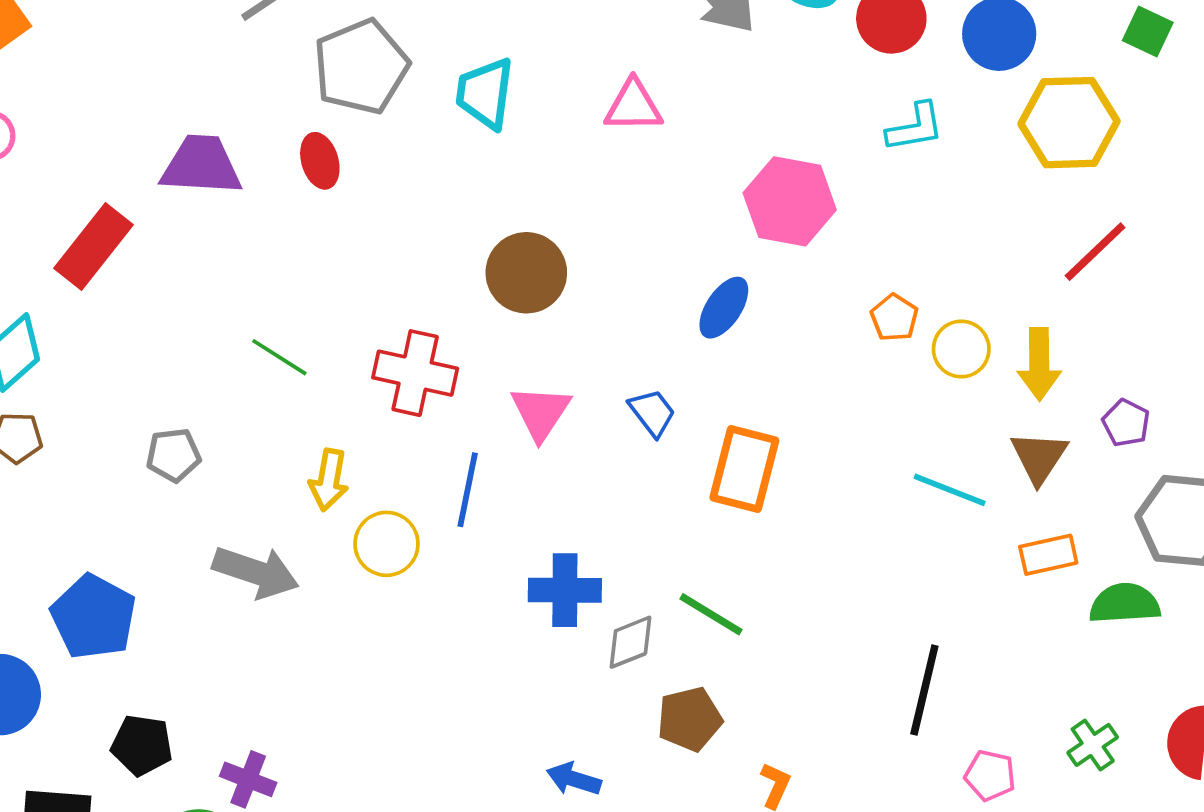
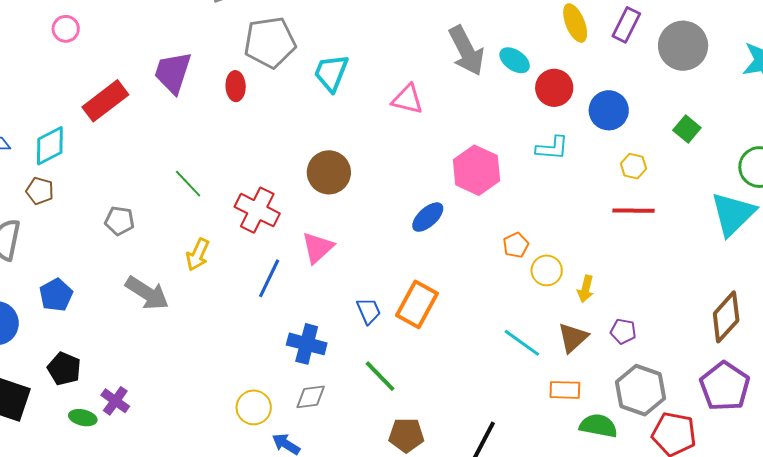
yellow hexagon: (1069, 123) -> (633, 166), size x0.5
purple trapezoid: (201, 165) -> (173, 73), turned -90
red line: (1095, 252) -> (633, 211), moved, turned 30
yellow arrow: (1039, 364) -> (586, 289), size x0.7
blue trapezoid: (652, 413) -> (369, 311), moved
purple pentagon: (1126, 423) -> (623, 331), turned -30
yellow circle: (387, 544) -> (254, 407), moved
blue pentagon: (94, 617) -> (56, 295), size x0.7
gray diamond: (630, 642) -> (311, 397), moved
brown pentagon: (690, 719) -> (406, 435), moved

